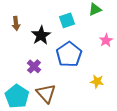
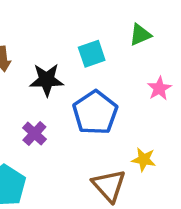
black star: (41, 35) -> (47, 80), turned 30
brown triangle: (46, 93) -> (109, 186), moved

